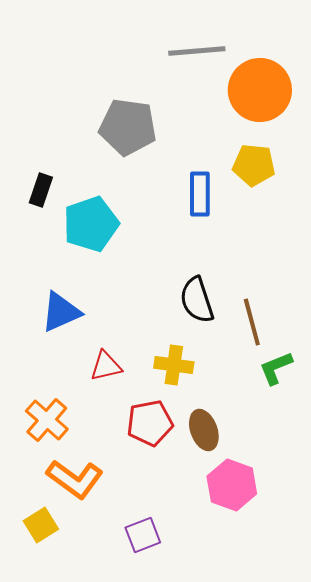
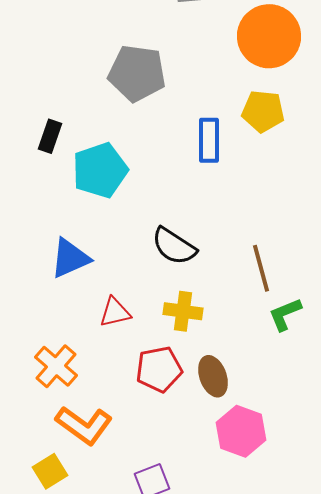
black semicircle: (197, 300) -> (174, 246), moved, turned -39

